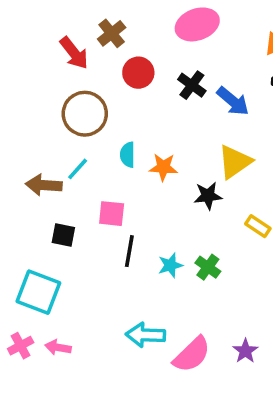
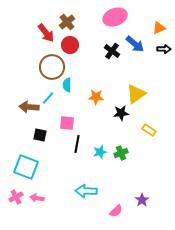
red circle: (138, 73) -> (70, 45), moved
blue arrow: (233, 101) -> (135, 44), moved
cyan semicircle: (128, 155) -> (67, 85), moved
green cross: (208, 267) -> (121, 153), turned 32
pink semicircle: (192, 355) -> (116, 211), moved, size x0.6

